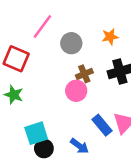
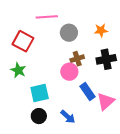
pink line: (42, 26) -> (47, 17), turned 45
blue rectangle: (102, 125) -> (88, 92), moved
cyan square: (36, 133) -> (40, 93), moved

